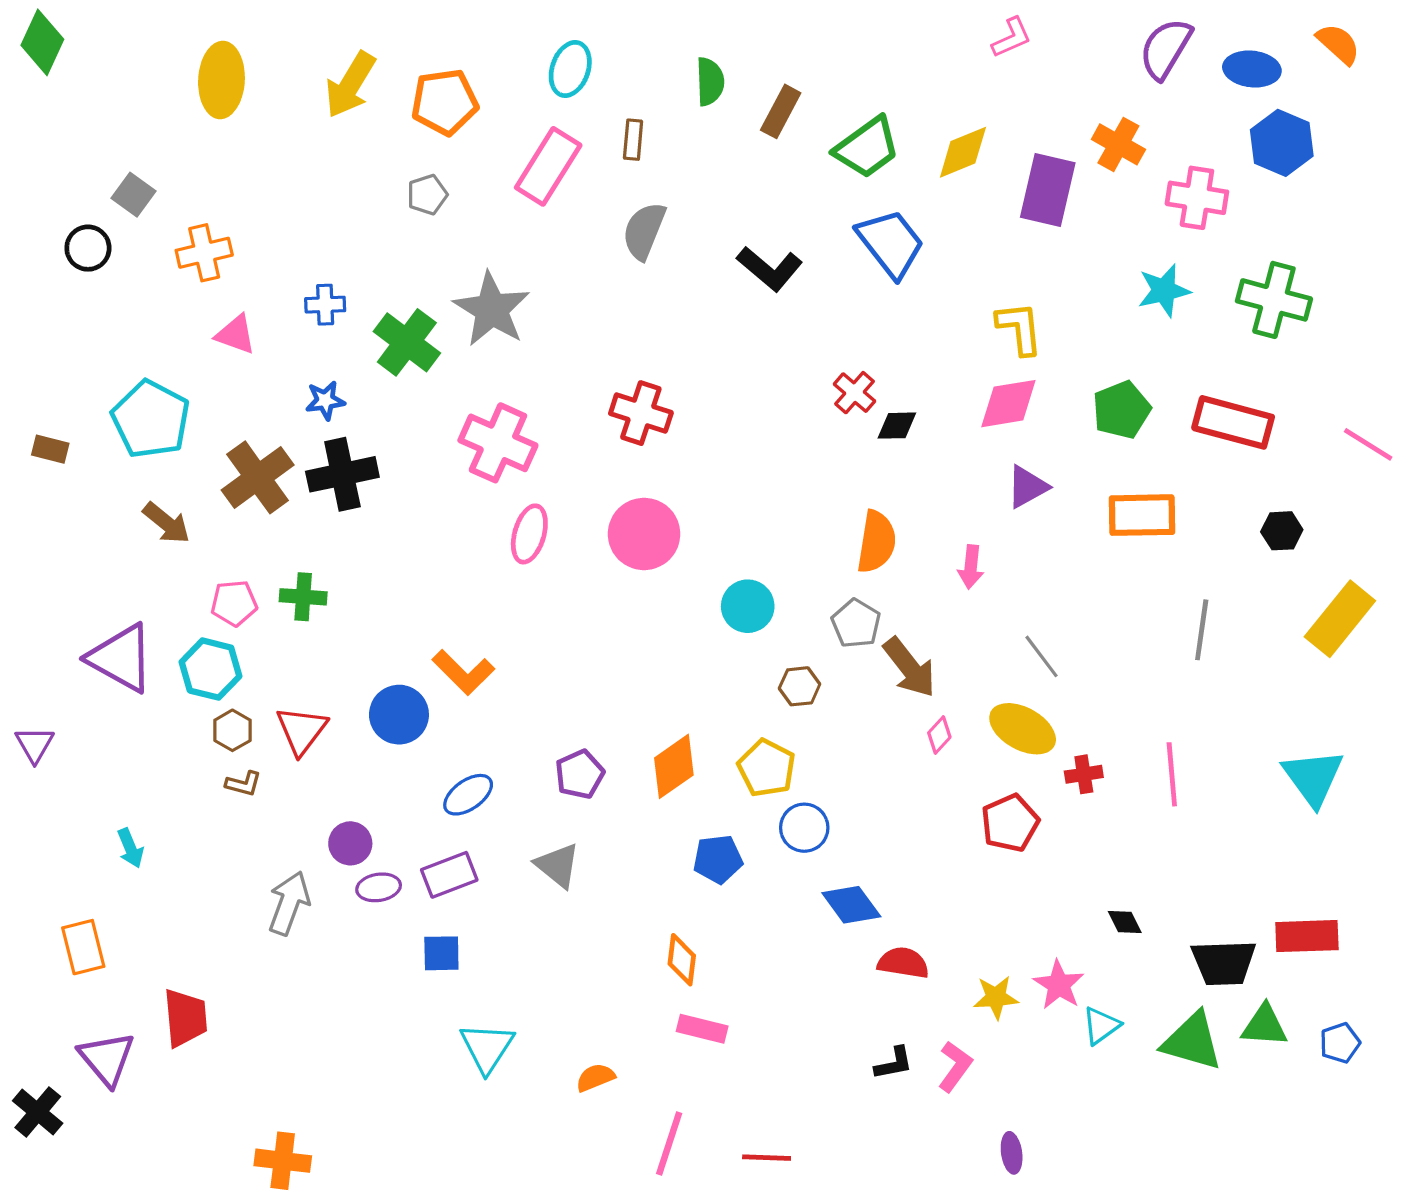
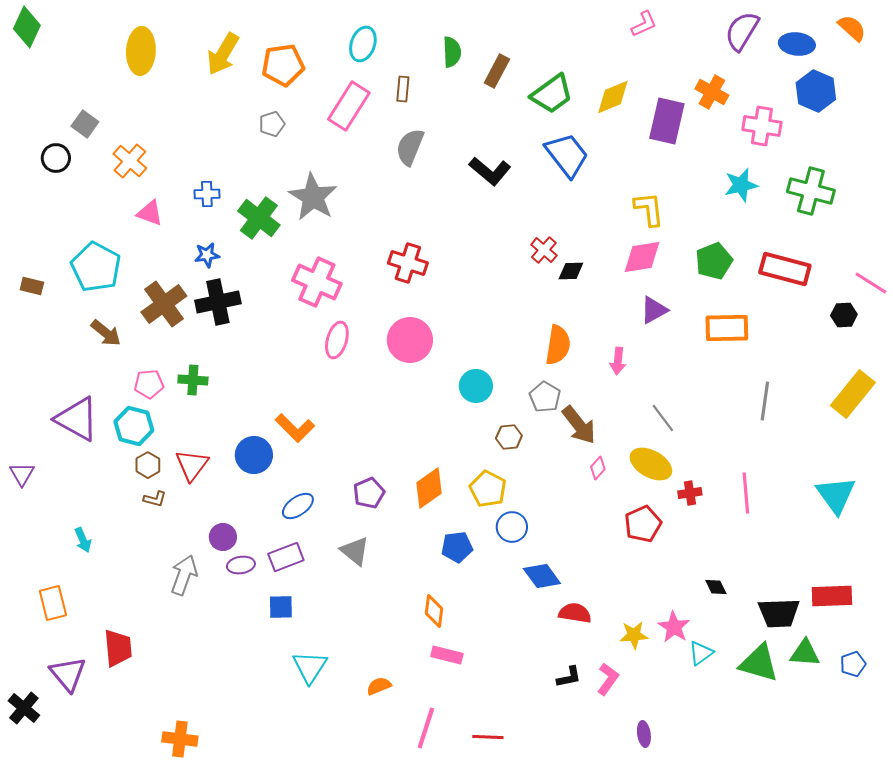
orange cross: (204, 253) -> (130, 161), turned -36
black hexagon: (1282, 531) -> (844, 315), moved

